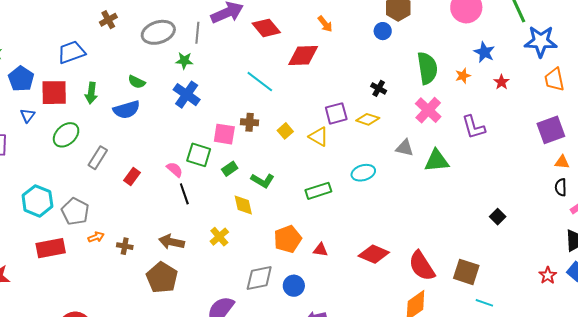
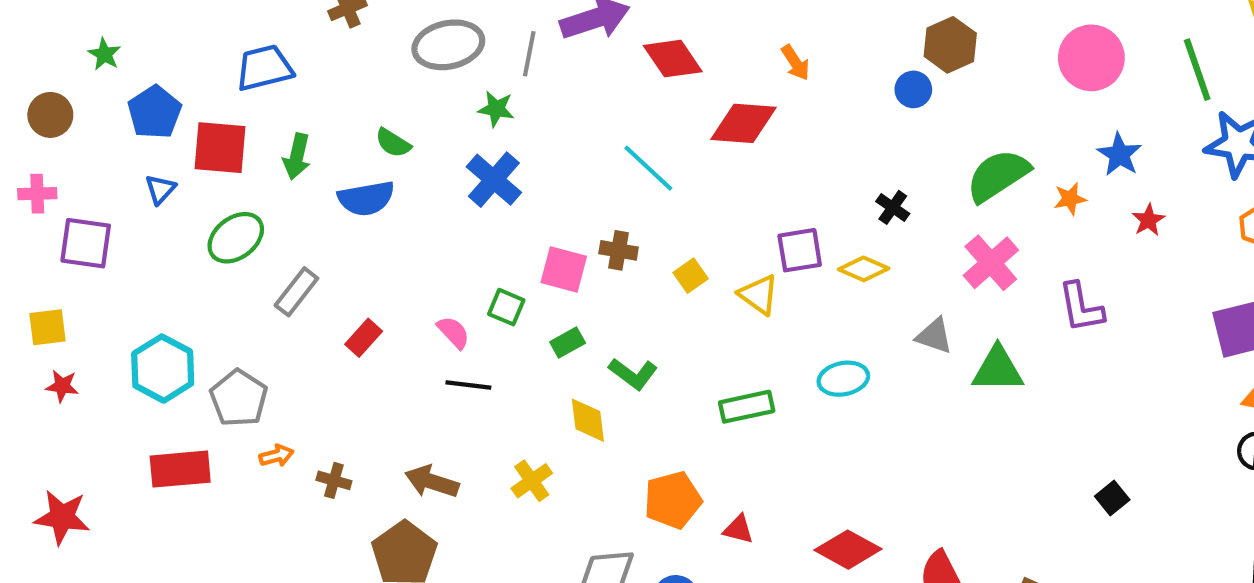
green semicircle: (427, 68) -> (998, 176), turned -120
green square: (199, 155) -> (506, 307), size x0.7
black line: (184, 194) -> (468, 385), turned -70

